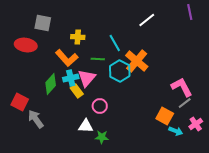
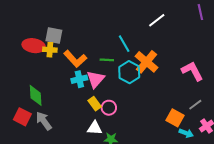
gray square: (43, 23) -> (54, 35), moved
yellow cross: (78, 37) -> (50, 50), moved
green diamond: (51, 84) -> (36, 95), moved, turned -45
pink L-shape: (182, 87) -> (192, 71), moved
yellow rectangle: (77, 91) -> (95, 104), moved
red square: (20, 102) -> (22, 117), moved

